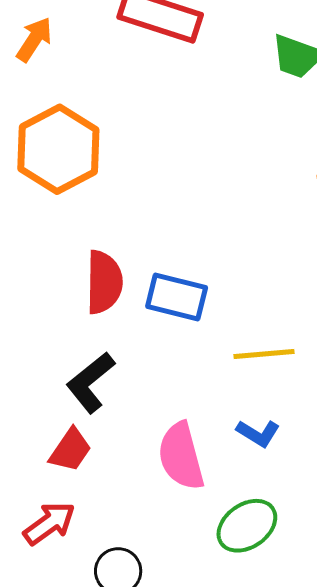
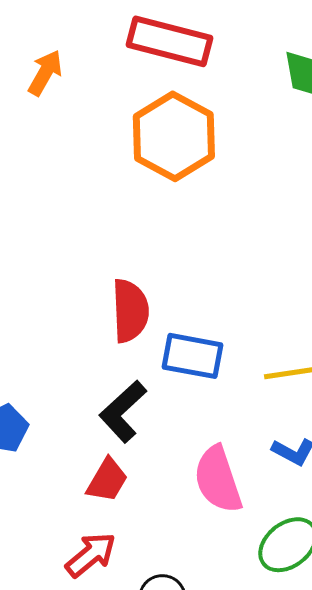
orange hexagon: (58, 149) -> (174, 136), moved
blue rectangle: (177, 297) -> (193, 356), moved

